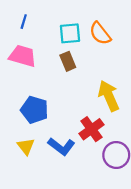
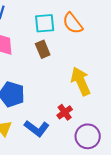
red cross: (91, 129) -> (65, 112), size x0.7

